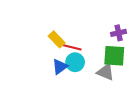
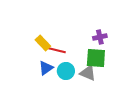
cyan circle: (75, 62) -> (66, 71), moved

